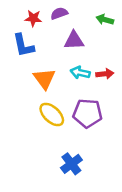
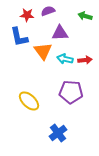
orange triangle: (44, 79) -> (43, 51), moved
yellow ellipse: (52, 114) -> (29, 101), moved

